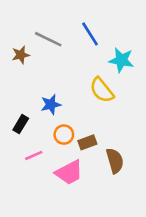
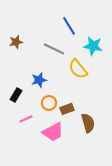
gray line: (48, 39) -> (54, 49), moved

